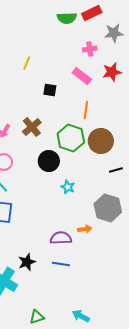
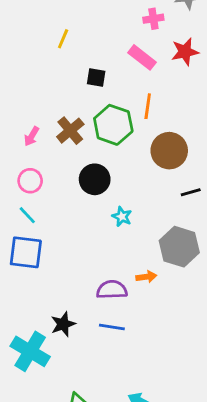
green hexagon: (71, 138) -> (113, 125), moved

